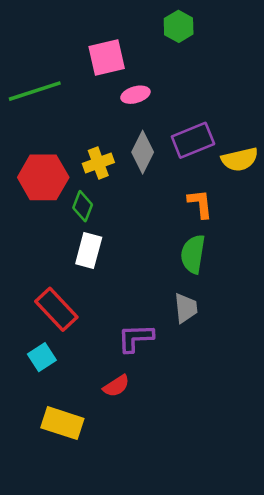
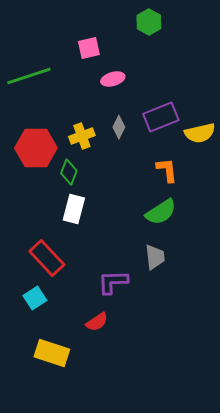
pink square: (107, 58) -> (89, 48), size x0.7
gray diamond: (143, 152) -> (119, 127), size x0.7
green semicircle: (193, 254) -> (161, 212), turned -132

